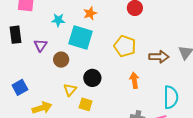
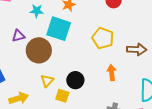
purple triangle: (40, 45) -> (18, 36), turned 40
brown circle: (61, 60) -> (39, 50), size x1.6
black circle: (92, 78) -> (75, 80), moved

